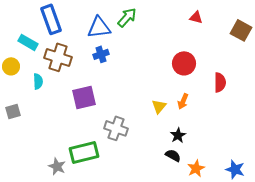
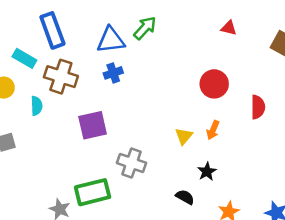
black semicircle: (173, 155) -> (185, 197), moved

